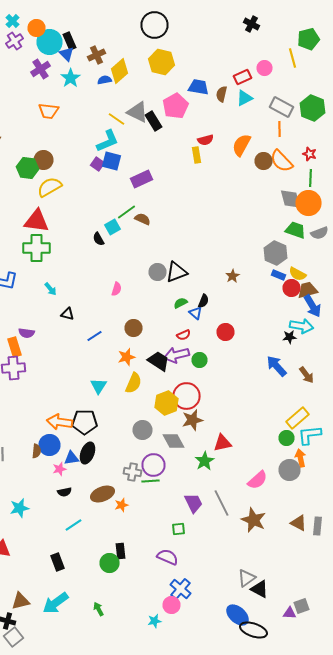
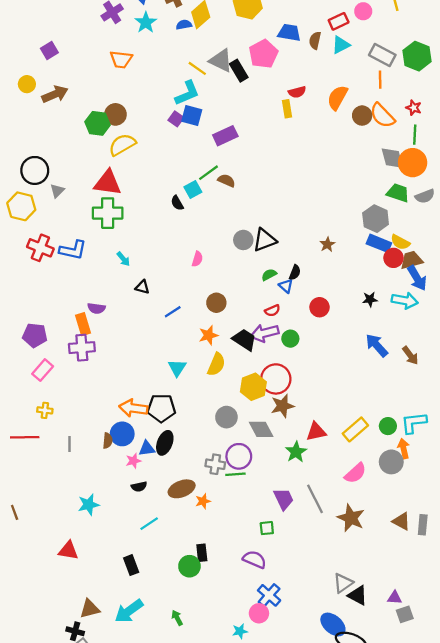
blue rectangle: (278, 275) -> (379, 243), size x1.5
black star: (290, 337) -> (370, 299), moved
yellow rectangle: (298, 418) -> (355, 429), moved
purple triangle: (290, 613) -> (395, 598), moved

